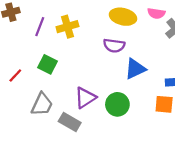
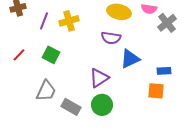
red line: (15, 75) -> (19, 55), moved
purple triangle: (85, 98) -> (99, 78), moved
green circle: (117, 104) -> (102, 105), moved

